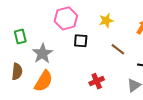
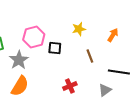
pink hexagon: (66, 18) -> (34, 37), moved
brown line: (118, 49) -> (90, 56), turned 32

